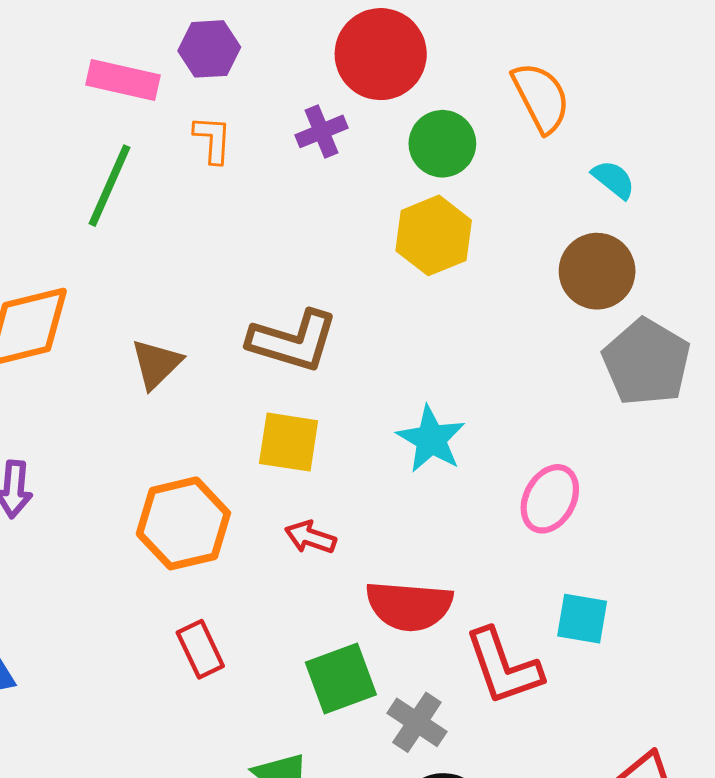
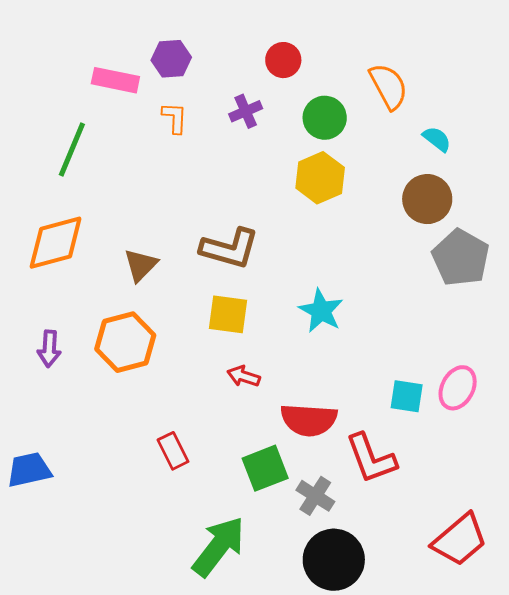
red circle: (381, 54) -> (283, 60), size x0.6
green line: (109, 186) -> (72, 150), moved
pink ellipse: (550, 499) -> (458, 388), moved
orange hexagon: (183, 523) -> (125, 342), moved
cyan square: (582, 619) -> (407, 396), moved

